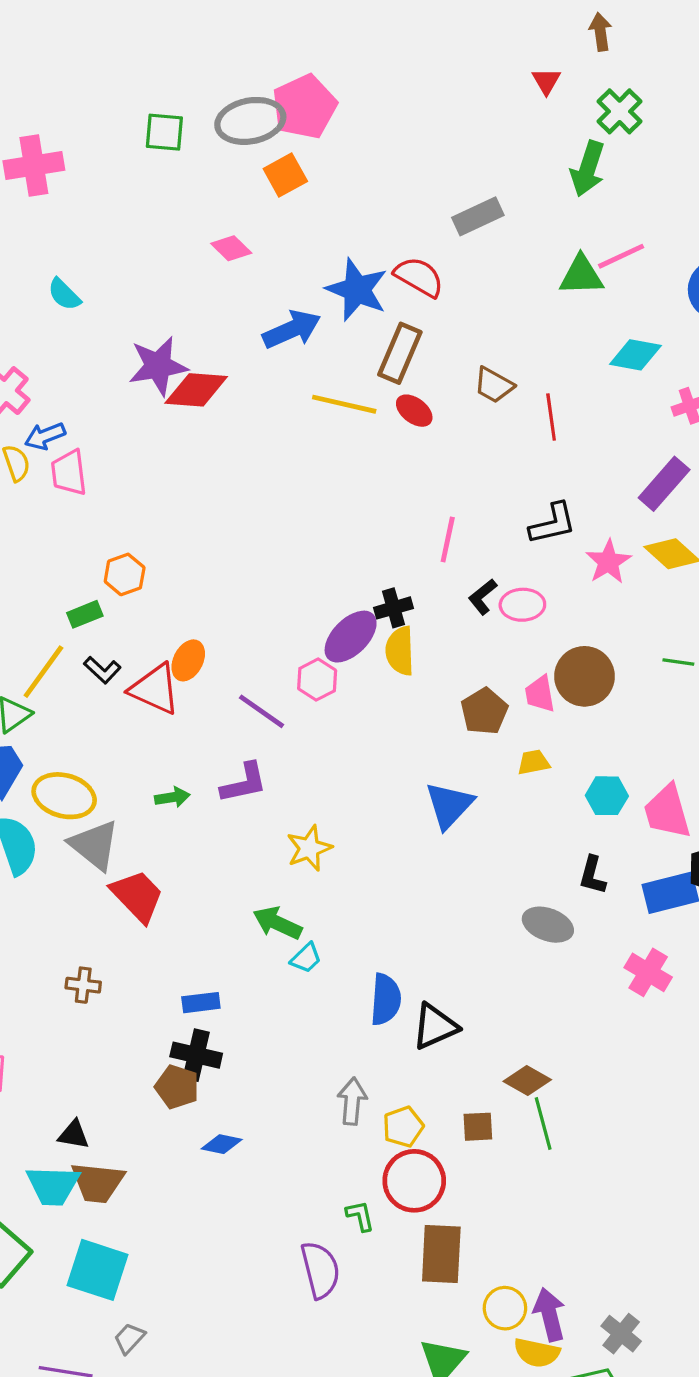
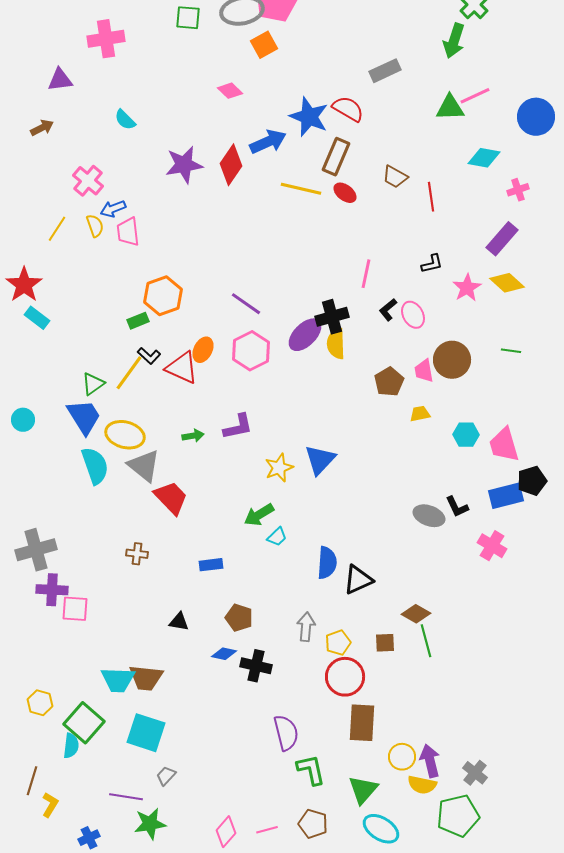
red diamond: (196, 390) -> (231, 165), moved, turned -60
black L-shape: (553, 524) -> (432, 264), size x0.7
orange hexagon: (125, 574) -> (163, 296), size x1.5
pink ellipse: (522, 605) -> (413, 315), turned 64
black cross: (394, 608) -> (332, 317), size x1.4
yellow line: (43, 672) -> (129, 373), moved
pink hexagon: (317, 680) -> (251, 351), moved, size x1.5
purple line: (261, 711) -> (246, 304), moved
blue triangle: (449, 805) -> (320, 460), moved
black L-shape: (592, 875) -> (457, 507), moved, turned -40
green arrow: (277, 923) -> (259, 515), turned -56
black cross: (196, 1055) -> (256, 666), moved
brown pentagon: (177, 1087) -> (239, 618), moved
black triangle: (74, 1135) -> (179, 622), moved
green L-shape: (360, 1216) -> (311, 770), moved, size x1.6

